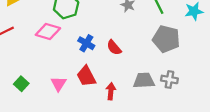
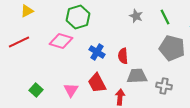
red semicircle: (114, 48) -> (123, 56), turned 35
gray cross: (169, 79) -> (164, 86), moved
gray trapezoid: (144, 81) -> (137, 76), moved

